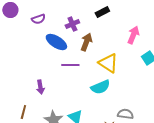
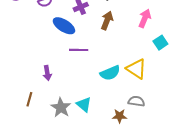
brown arrow: (86, 42) -> (107, 21), moved
yellow triangle: (108, 63) -> (136, 69), moved

